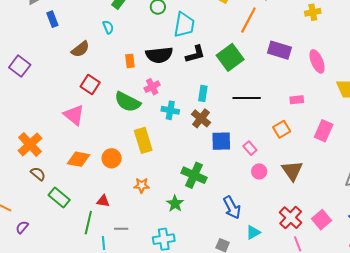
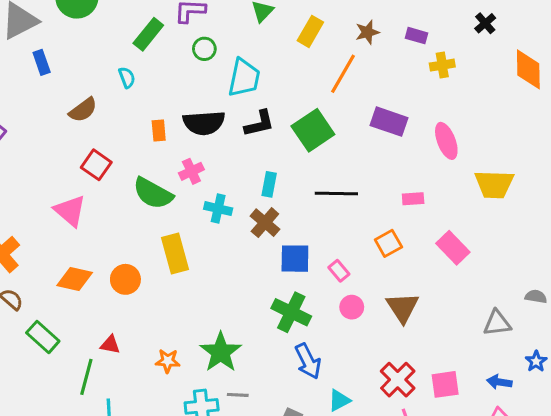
pink rectangle: (324, 131) -> (453, 248), turned -70
green cross: (194, 175) -> (291, 312), moved
orange star: (142, 185) -> (168, 361), moved
green star: (175, 204) -> (221, 352), size x1.5
pink square: (322, 220) -> (445, 384), turned 30
gray line: (121, 229) -> (238, 395), moved

